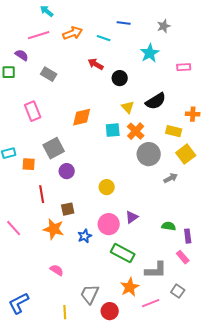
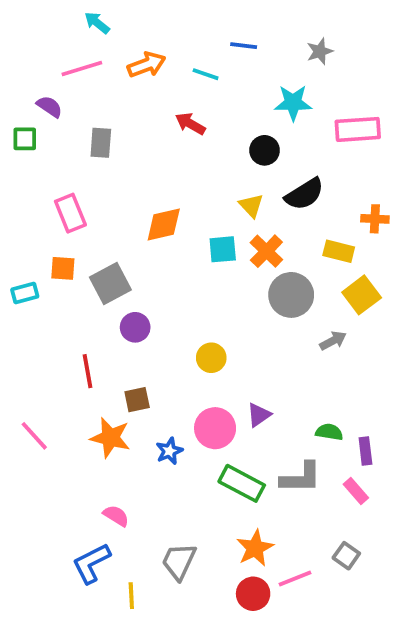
cyan star: (150, 53) -> (293, 103), turned 30
pink rectangle: (184, 67) -> (358, 129), size x1.6
gray rectangle: (49, 74) -> (101, 143), turned 63
black circle: (120, 78) -> (265, 150), moved
orange square: (29, 164) -> (63, 268), moved
gray L-shape: (156, 270) -> (301, 478), moved
blue L-shape: (19, 303) -> (91, 563), moved
red circle: (110, 311) -> (253, 594), moved

